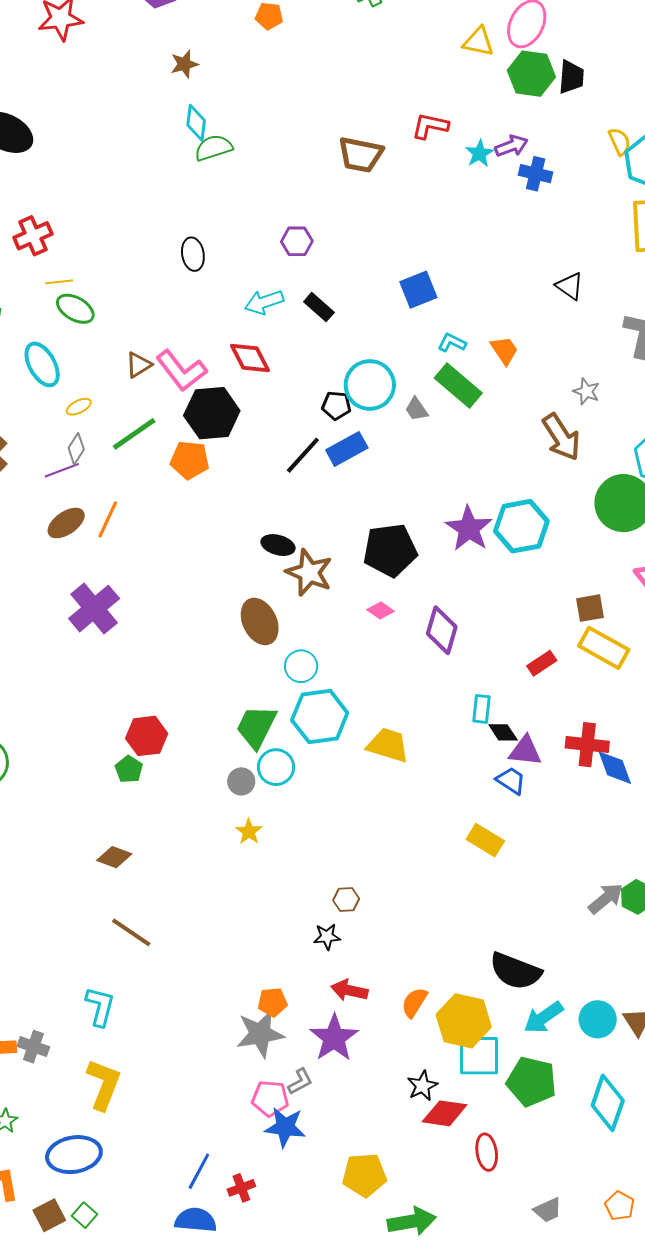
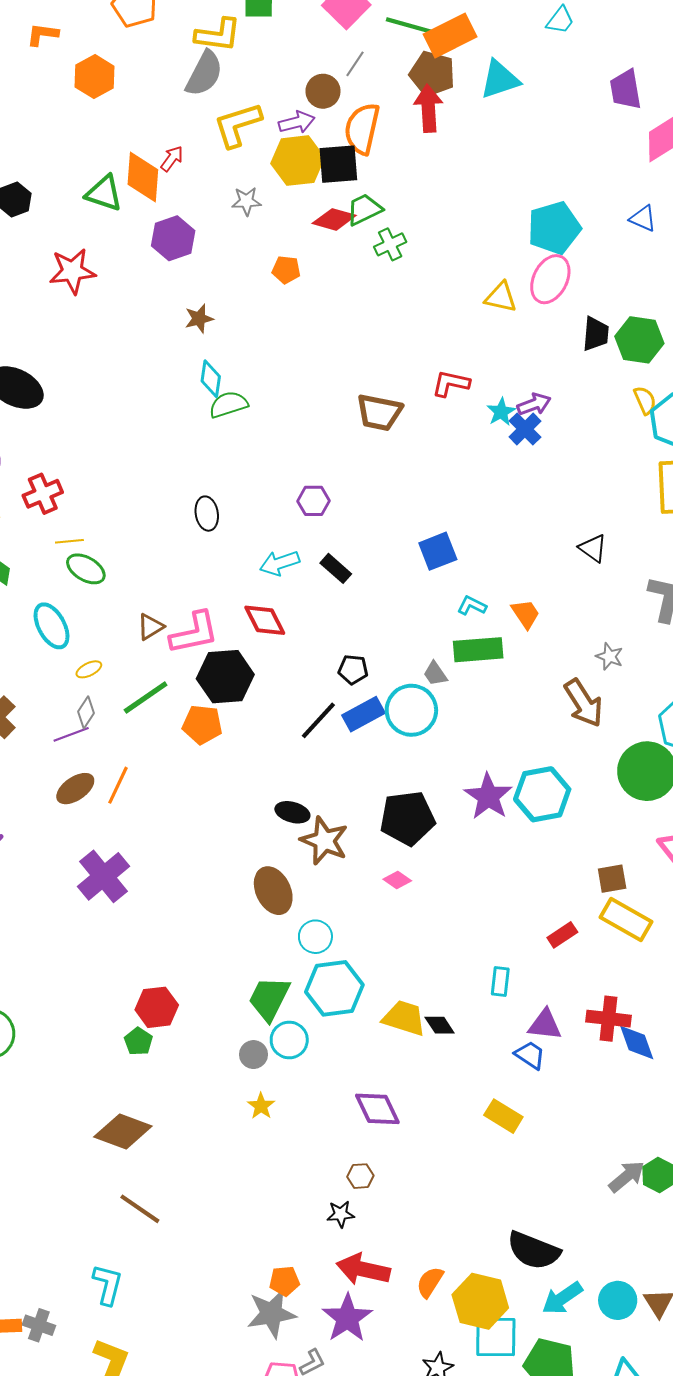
green hexagon: (531, 74) -> (639, 340), moved
blue cross: (536, 174) -> (525, 429), moved, turned 32
pink L-shape: (181, 371) -> (194, 633), turned -64
cyan circle: (370, 385) -> (411, 710), moved
green rectangle: (458, 386) -> (478, 650), turned -45
purple diamond: (442, 630) -> (377, 1109), moved, turned -42
black diamond: (503, 732) -> (440, 1025), moved
brown diamond: (114, 857) -> (123, 1132), size x1.6
red arrow: (349, 990) -> (363, 1269), size x1.4

